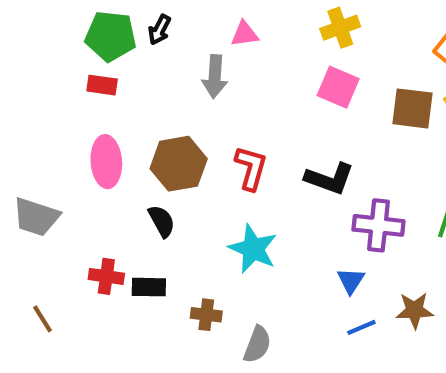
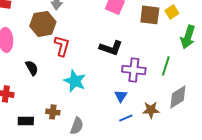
brown hexagon: (179, 164) -> (43, 24), moved
red L-shape: (251, 168) -> (62, 46), moved
black rectangle: (149, 287) -> (26, 121), moved

